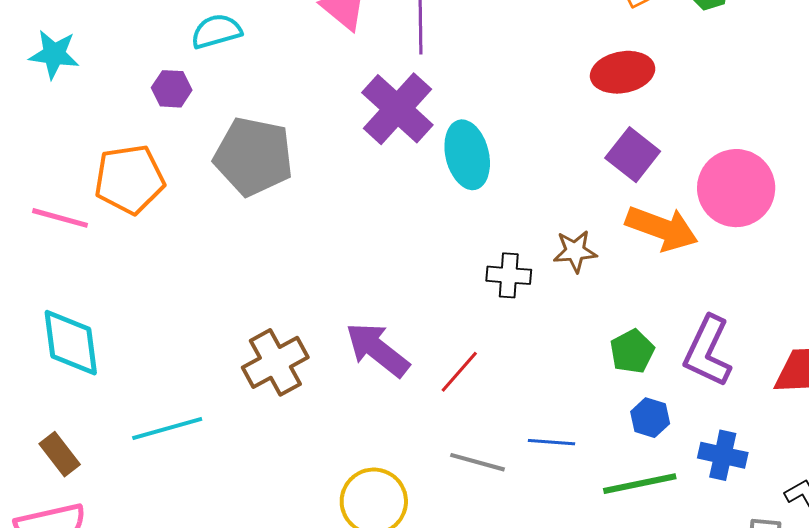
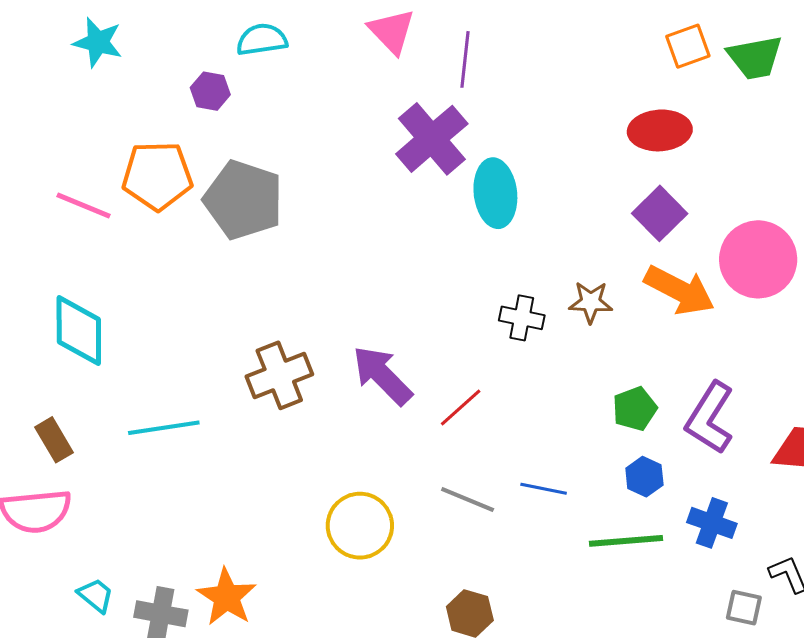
gray pentagon: (253, 156) -> (243, 200), moved

